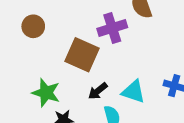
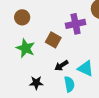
brown square: (82, 55) -> (53, 40), size x0.7
green star: (46, 93) -> (26, 48), moved

